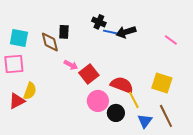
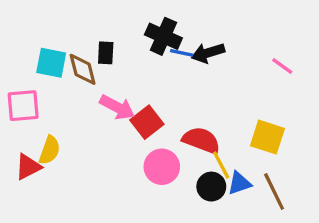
black cross: (99, 22) -> (163, 36), size x1.5
cyan square: (19, 38) -> (51, 63), moved
pink arrow: (71, 65) -> (117, 107), size x1.5
black circle: (116, 113) -> (211, 187), moved
blue triangle: (145, 121) -> (239, 183), moved, turned 35

